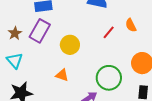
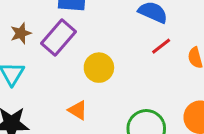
red line: (109, 32) -> (161, 46), moved

